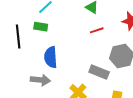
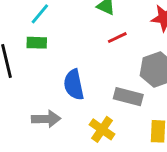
blue semicircle: (51, 57) -> (74, 85), moved

